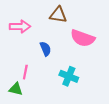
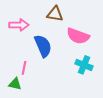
blue semicircle: (45, 49) -> (43, 46), size x1.6
cyan cross: (69, 76) -> (84, 65), moved

